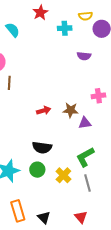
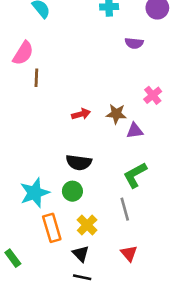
pink cross: (98, 96) -> (153, 95), turned -32
yellow cross: (63, 175) -> (87, 225), moved
gray line: (87, 183) -> (125, 209), moved
orange rectangle: (18, 211) -> (52, 228), moved

